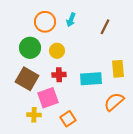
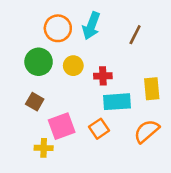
cyan arrow: (71, 20) -> (91, 26), size x1.5
red cross: (59, 75) -> (103, 76), moved
brown square: (27, 79) -> (35, 102), size x0.6
orange square: (68, 119) -> (99, 129), moved

